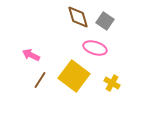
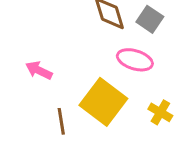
brown line: (40, 80) -> (61, 121), moved, turned -42

